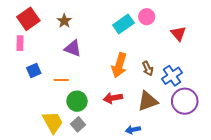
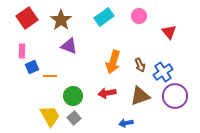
brown star: (64, 21) -> (61, 20), size x1.5
cyan rectangle: (123, 24) -> (104, 17), moved
pink rectangle: (20, 43) -> (22, 51), moved
orange line: (61, 80) -> (50, 76), moved

